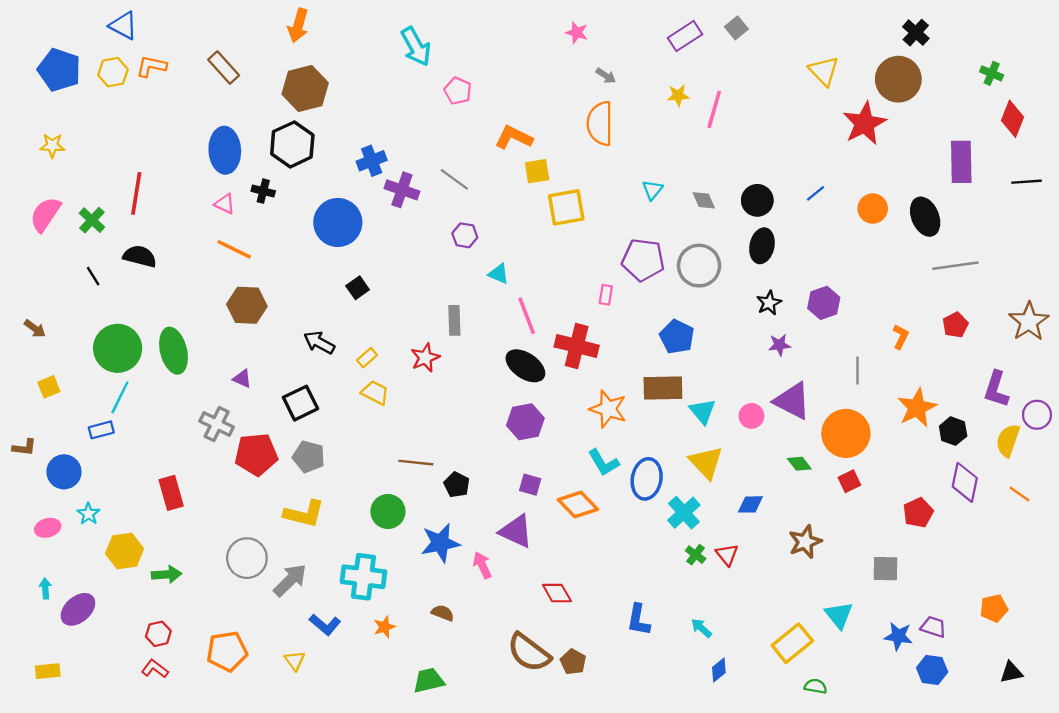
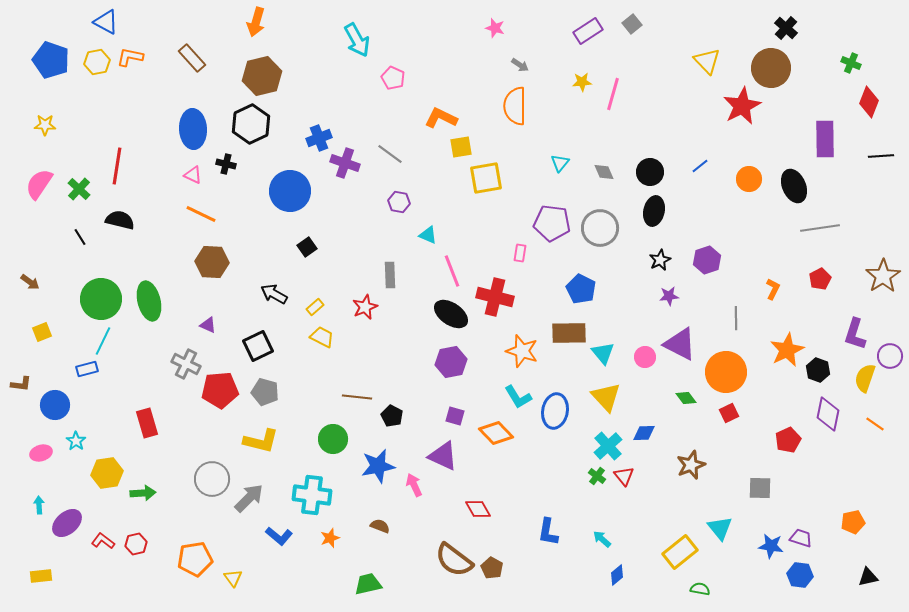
cyan cross: (684, 513) -> (608, 446), moved
yellow triangle: (295, 661) -> (233, 578), moved
red L-shape: (155, 669) -> (103, 541), moved

